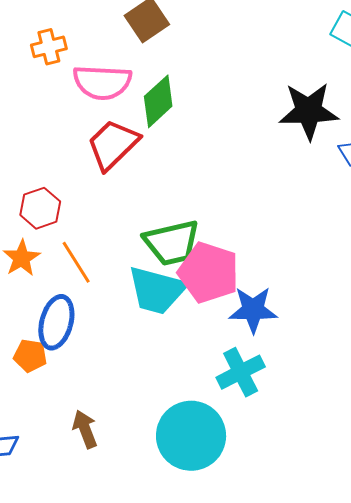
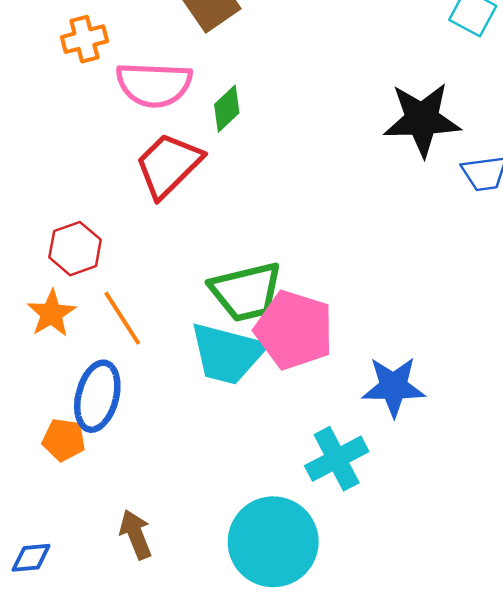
green diamond: (158, 101) -> (227, 109), size x0.7
blue star: (253, 310) -> (393, 387), moved

